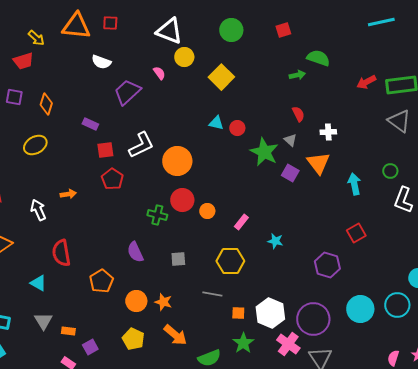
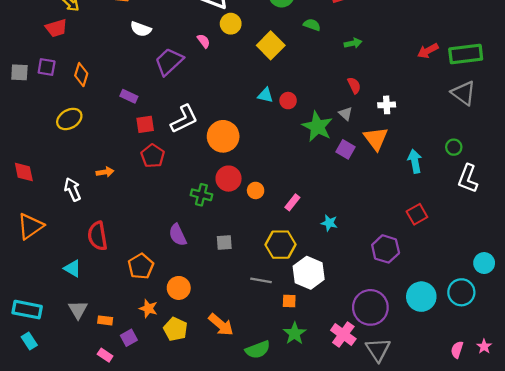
green semicircle: (318, 58) -> (312, 25), moved, size x0.7
orange star: (163, 302) -> (148, 309), moved
white hexagon: (270, 313) -> (309, 273), moved

